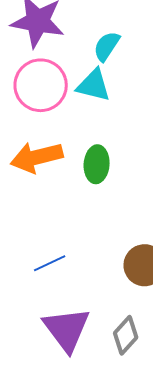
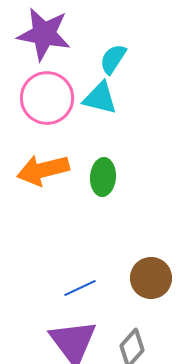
blue line: (50, 263) -> (80, 288), moved

